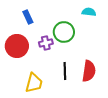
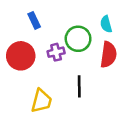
cyan semicircle: (89, 12) -> (106, 24), moved, turned -112
red semicircle: (89, 71) -> (109, 55), moved

